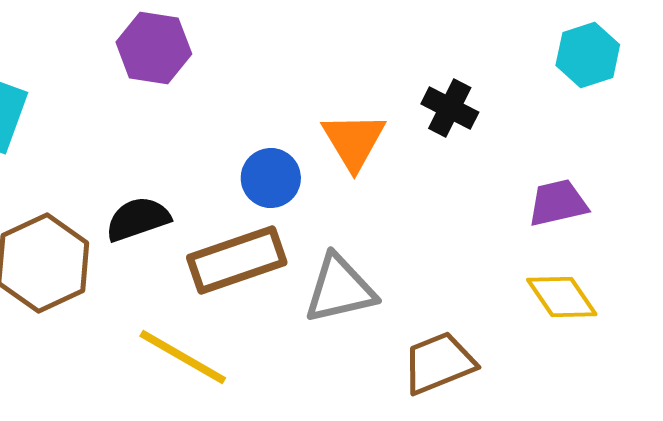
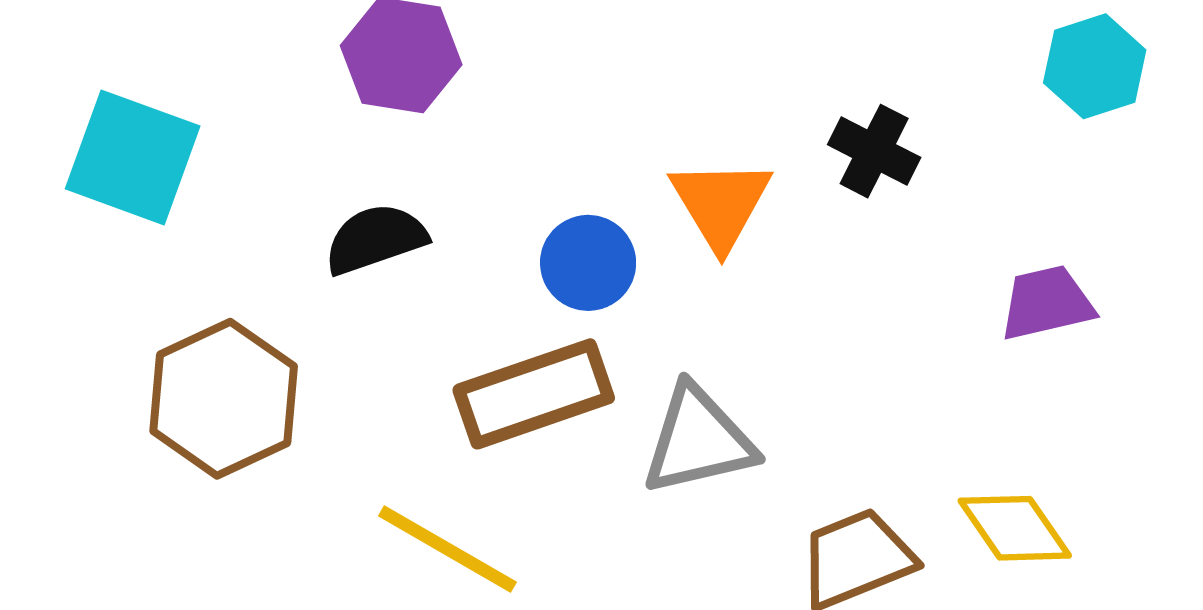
black semicircle: (138, 219) -> (376, 239), moved
yellow diamond: (562, 297) -> (1015, 528), moved

